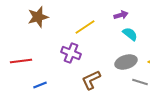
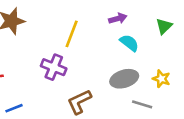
yellow line: (85, 27) -> (72, 34), turned -35

